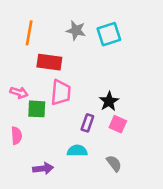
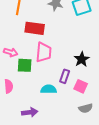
pink square: (118, 124) -> (81, 86), moved
cyan semicircle: (77, 151) -> (49, 89), moved
gray semicircle: (114, 163) -> (86, 108), turned 112

